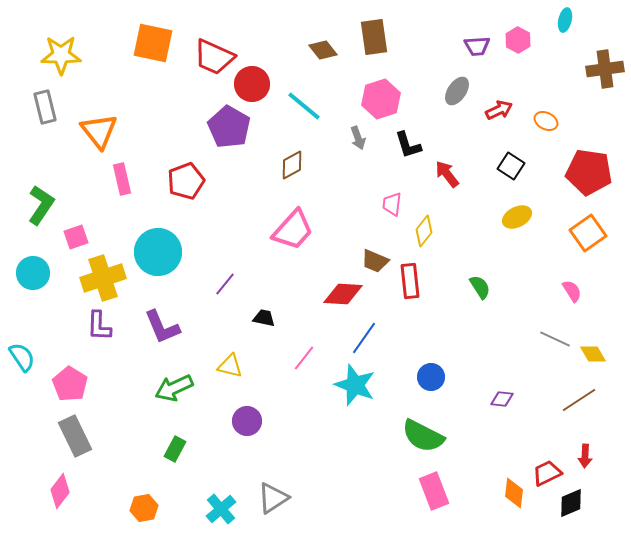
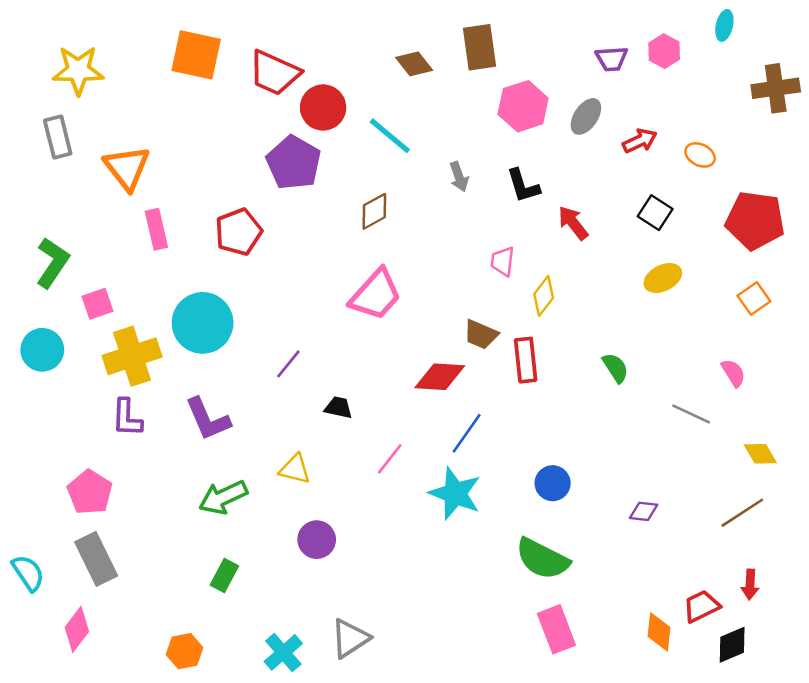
pink hexagon: (381, 99) -> (523, 106), moved
orange square: (588, 233) -> (754, 299), size x0.7
gray line: (555, 339) -> (691, 414), moved
cyan semicircle: (22, 357) -> (28, 573), moved

